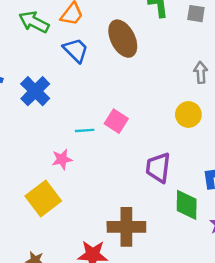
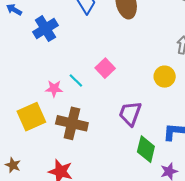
cyan line: (85, 130) -> (76, 80), moved, turned 35
brown cross: (126, 227) -> (72, 123), moved

